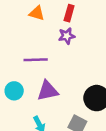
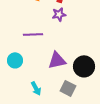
purple triangle: (48, 91) -> (57, 60), moved

